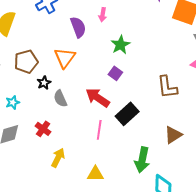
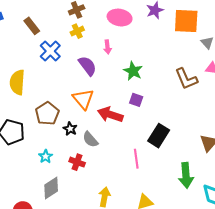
brown L-shape: (167, 87) -> (186, 79), moved
red arrow: (98, 98) -> (110, 115), moved
red cross: (43, 129) -> (77, 162), moved

